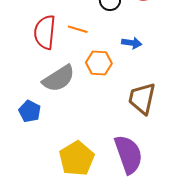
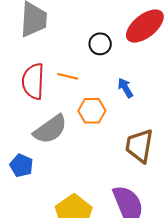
blue arrow: (132, 43) -> (125, 88), turned -126

